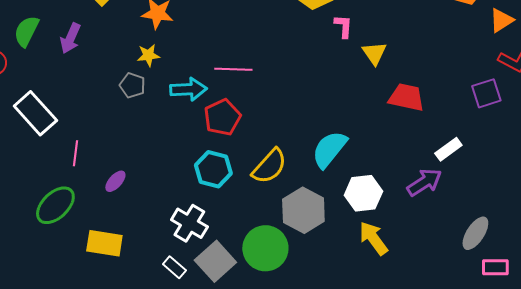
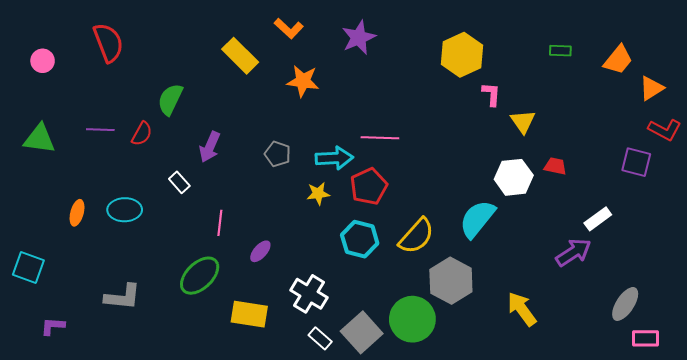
purple arrow: (70, 38) -> (210, 147), moved
yellow star: (148, 55) -> (318, 194), moved
purple square: (486, 93) -> (636, 162), turned 32
red trapezoid: (406, 97) -> (555, 166), size x0.6
white rectangle: (35, 113) -> (179, 182), size x0.5
white hexagon: (363, 193) -> (514, 177), moved
white cross: (189, 223) -> (309, 294), moved

